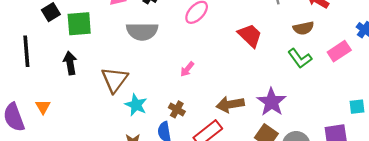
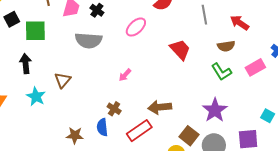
brown triangle: (115, 80) -> (63, 80), size x0.7
purple star: (272, 102) -> (215, 110), moved
cyan star: (136, 105) -> (36, 96), moved
cyan square: (357, 107) -> (268, 116), turned 32

